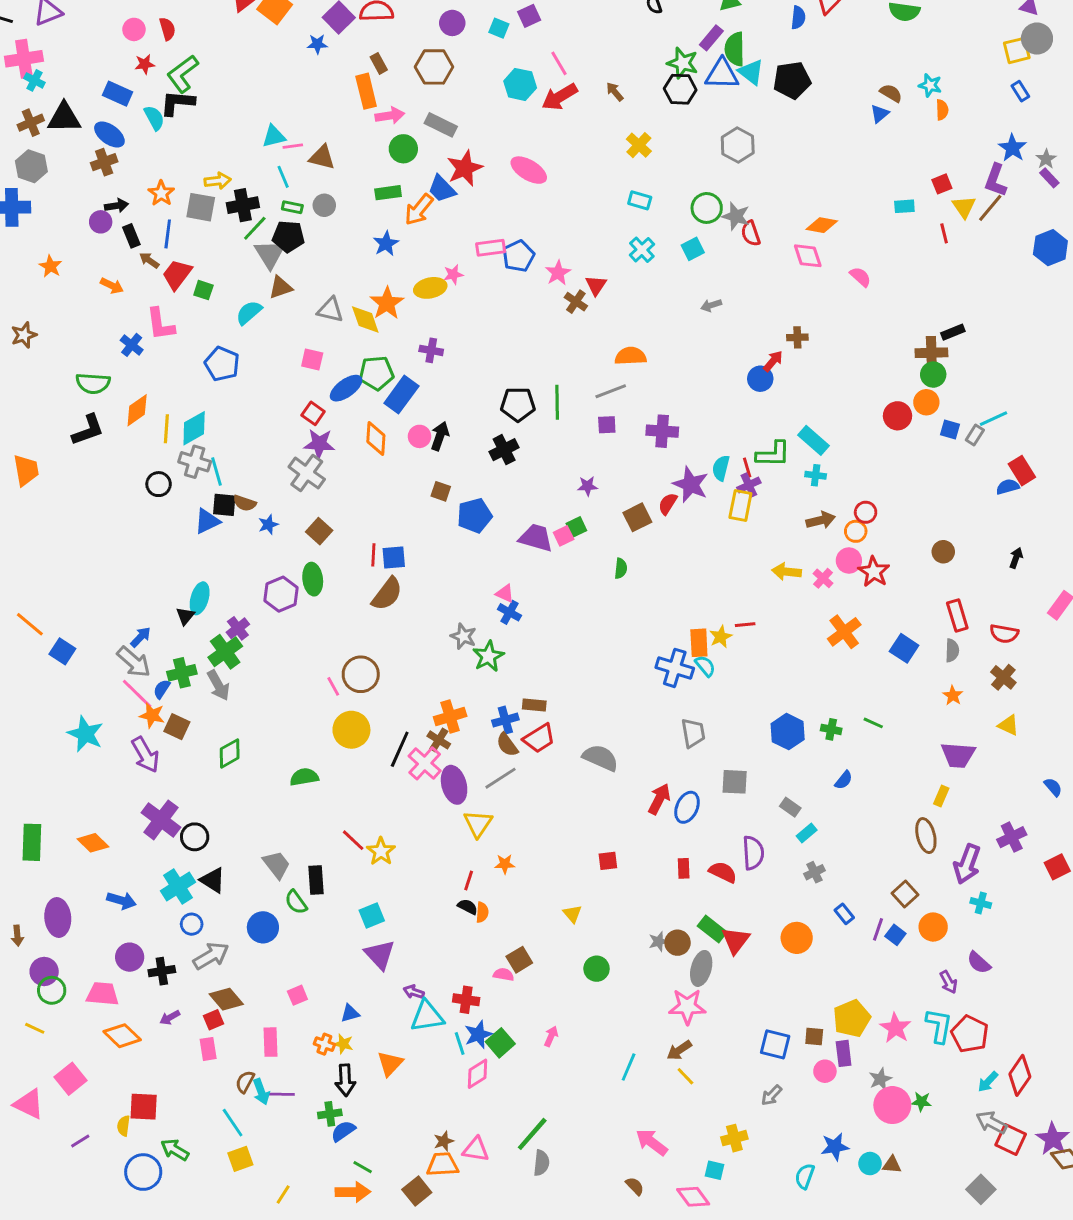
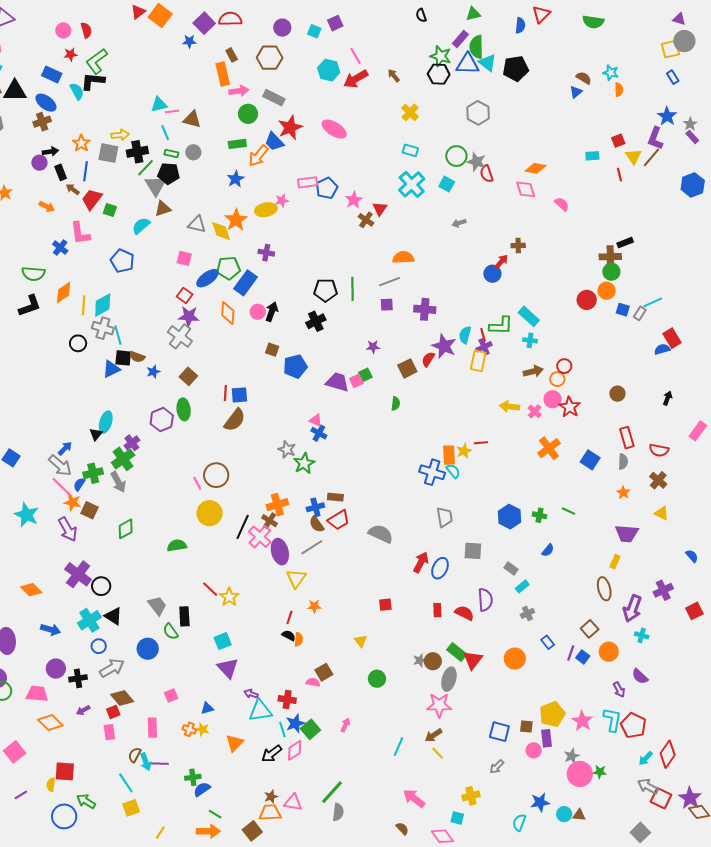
cyan square: (693, 249) -> (447, 184), turned -35
cyan cross: (642, 250) -> (412, 184), size x1.5
black arrow: (345, 1080) -> (272, 754), moved, turned 55

